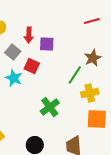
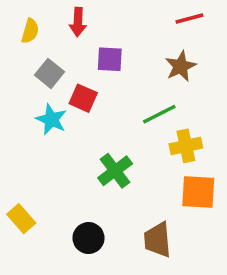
red arrow: (29, 35) -> (78, 22), moved
brown star: (93, 58) -> (181, 66), moved
green line: (75, 75) -> (159, 114), turned 30

